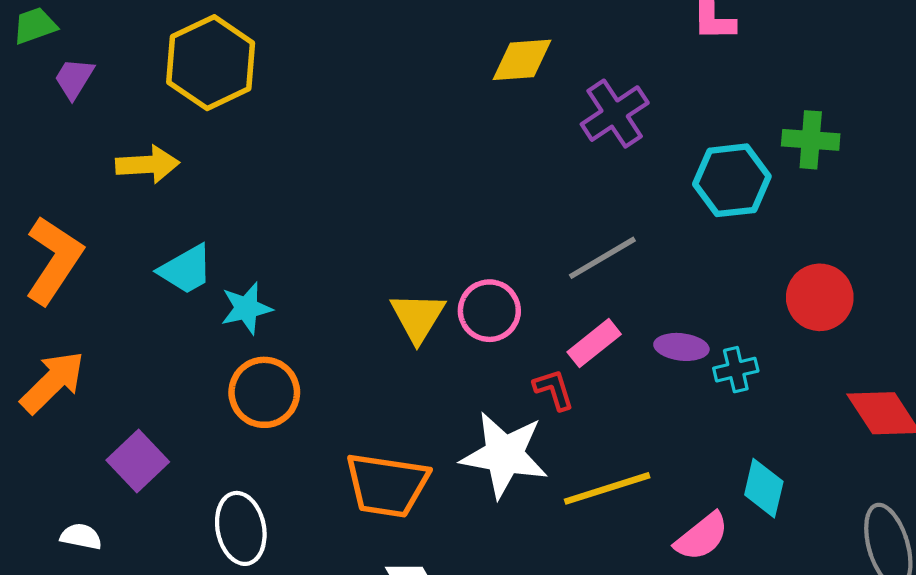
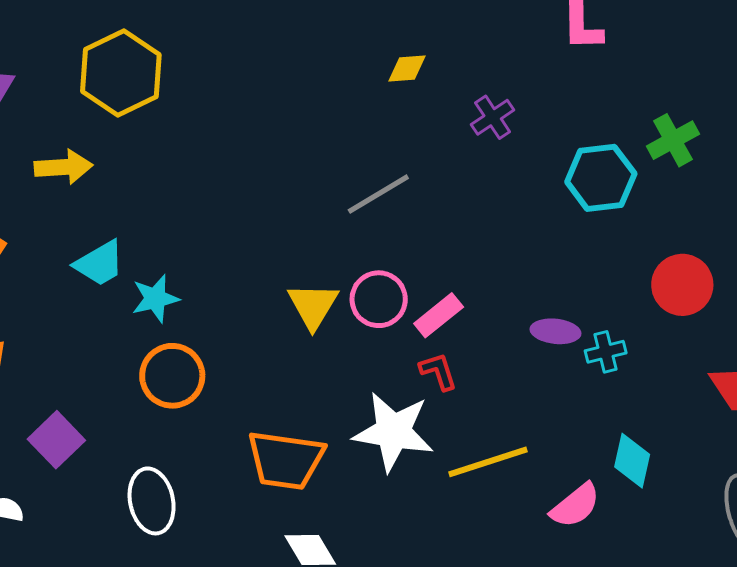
yellow diamond: (522, 60) -> (407, 68), size x0.7
purple cross: (615, 114) -> (493, 117), size x0.7
green cross: (811, 140) -> (673, 140), turned -33
gray line: (602, 258) -> (378, 194), moved
pink rectangle: (594, 343) -> (439, 315), moved

